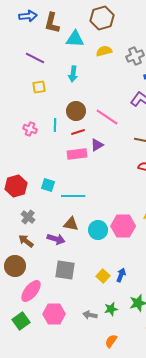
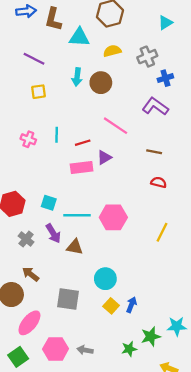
brown circle: (76, 111) -> (101, 83), moved
pink hexagon: (123, 226) -> (113, 217), moved
cyan circle: (98, 230) -> (105, 279), moved
purple arrow: (56, 239) -> (53, 233), moved, turned 42
brown arrow: (26, 241) -> (31, 274), moved
green star: (111, 309) -> (129, 349), moved
gray arrow: (90, 315) -> (85, 350), moved

